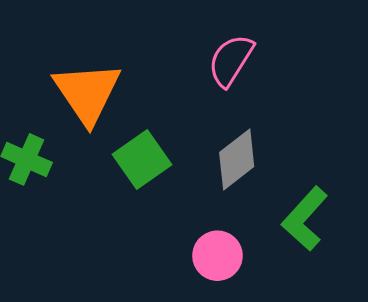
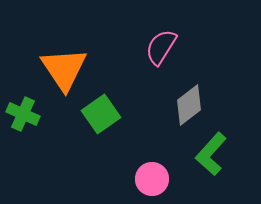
gray diamond: (237, 159) -> (189, 105), moved

